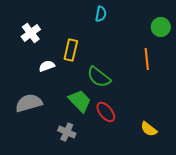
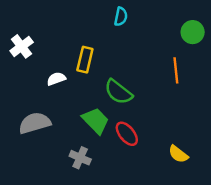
white cross: (31, 33) -> (22, 46), moved

